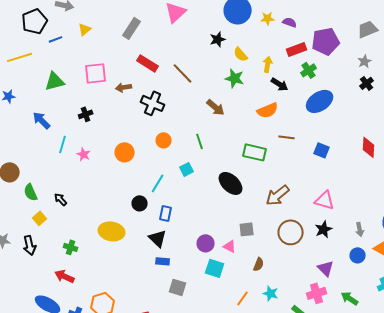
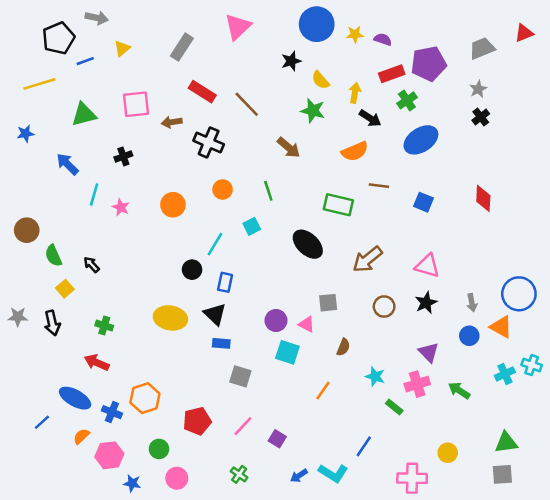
yellow ellipse: (112, 231) -> (170, 318), moved
brown circle: (291, 232) -> (384, 307), size x0.7
cyan star: (271, 293) -> (375, 376), moved

